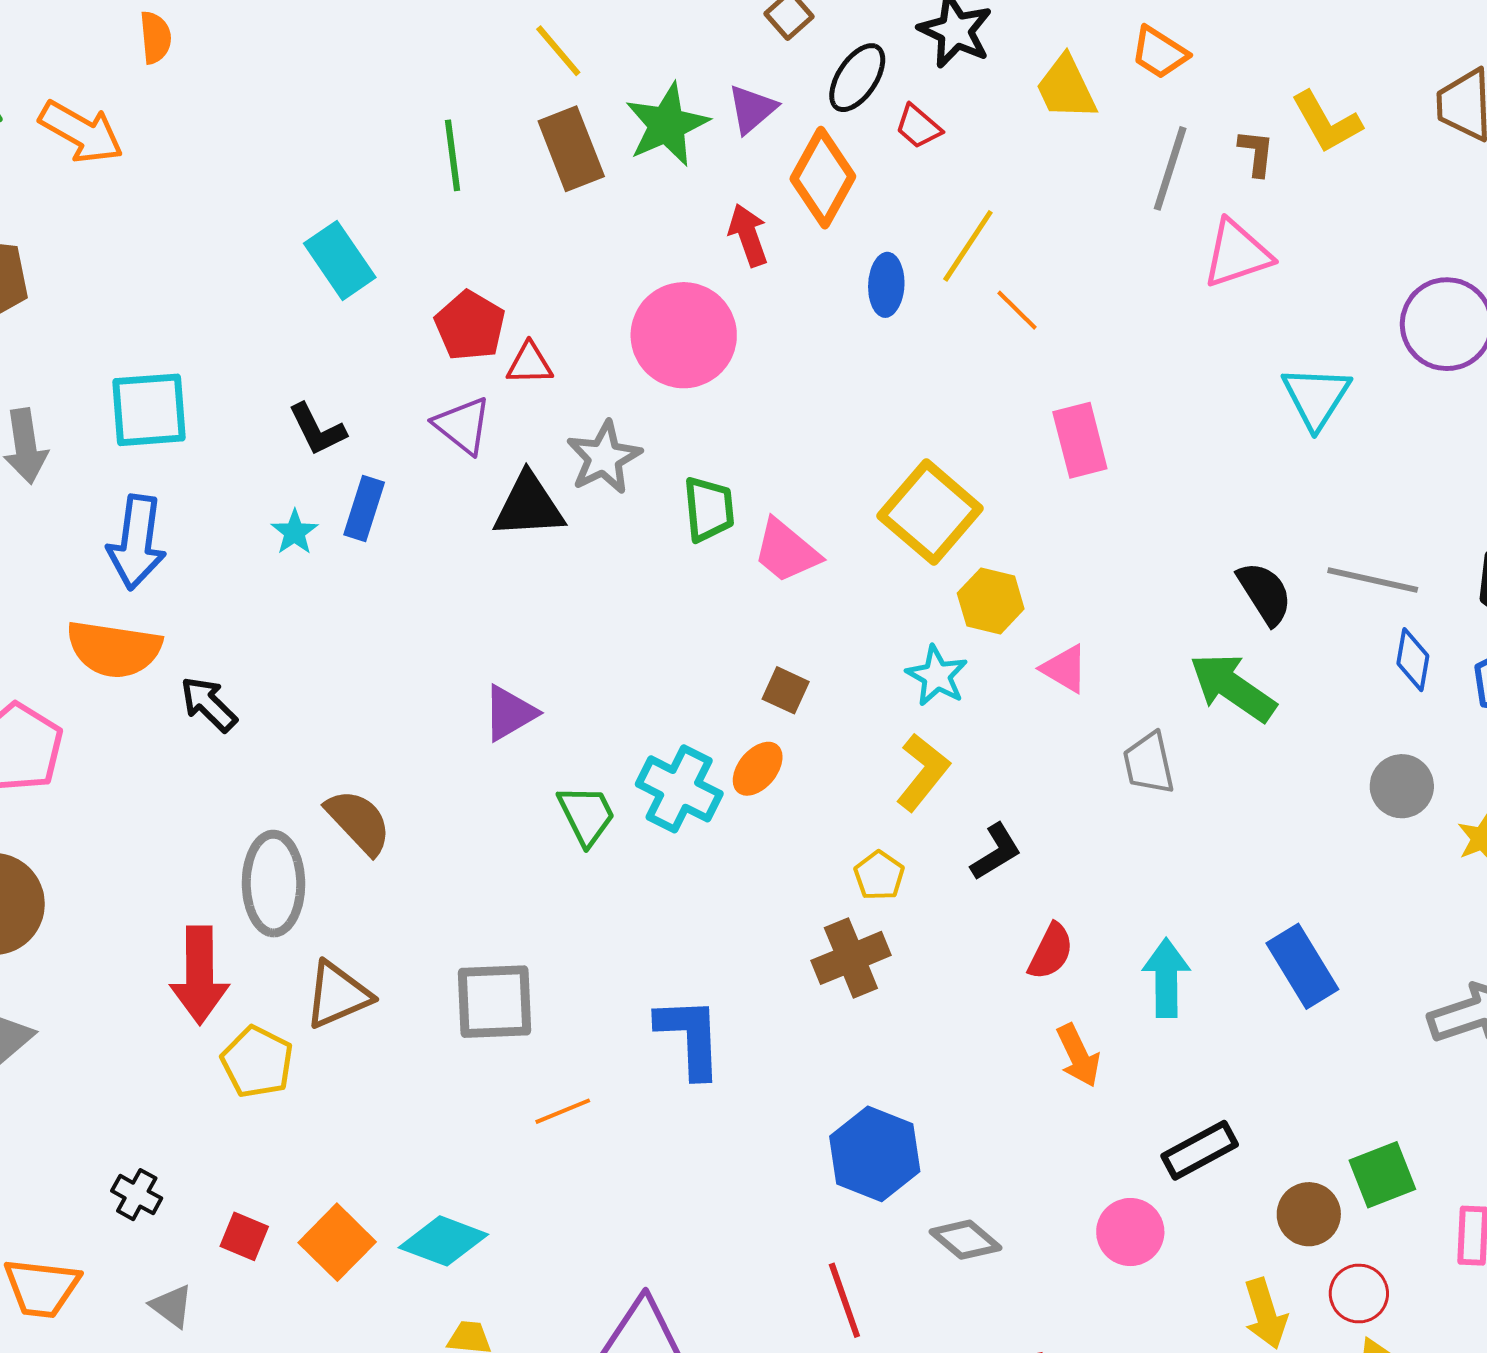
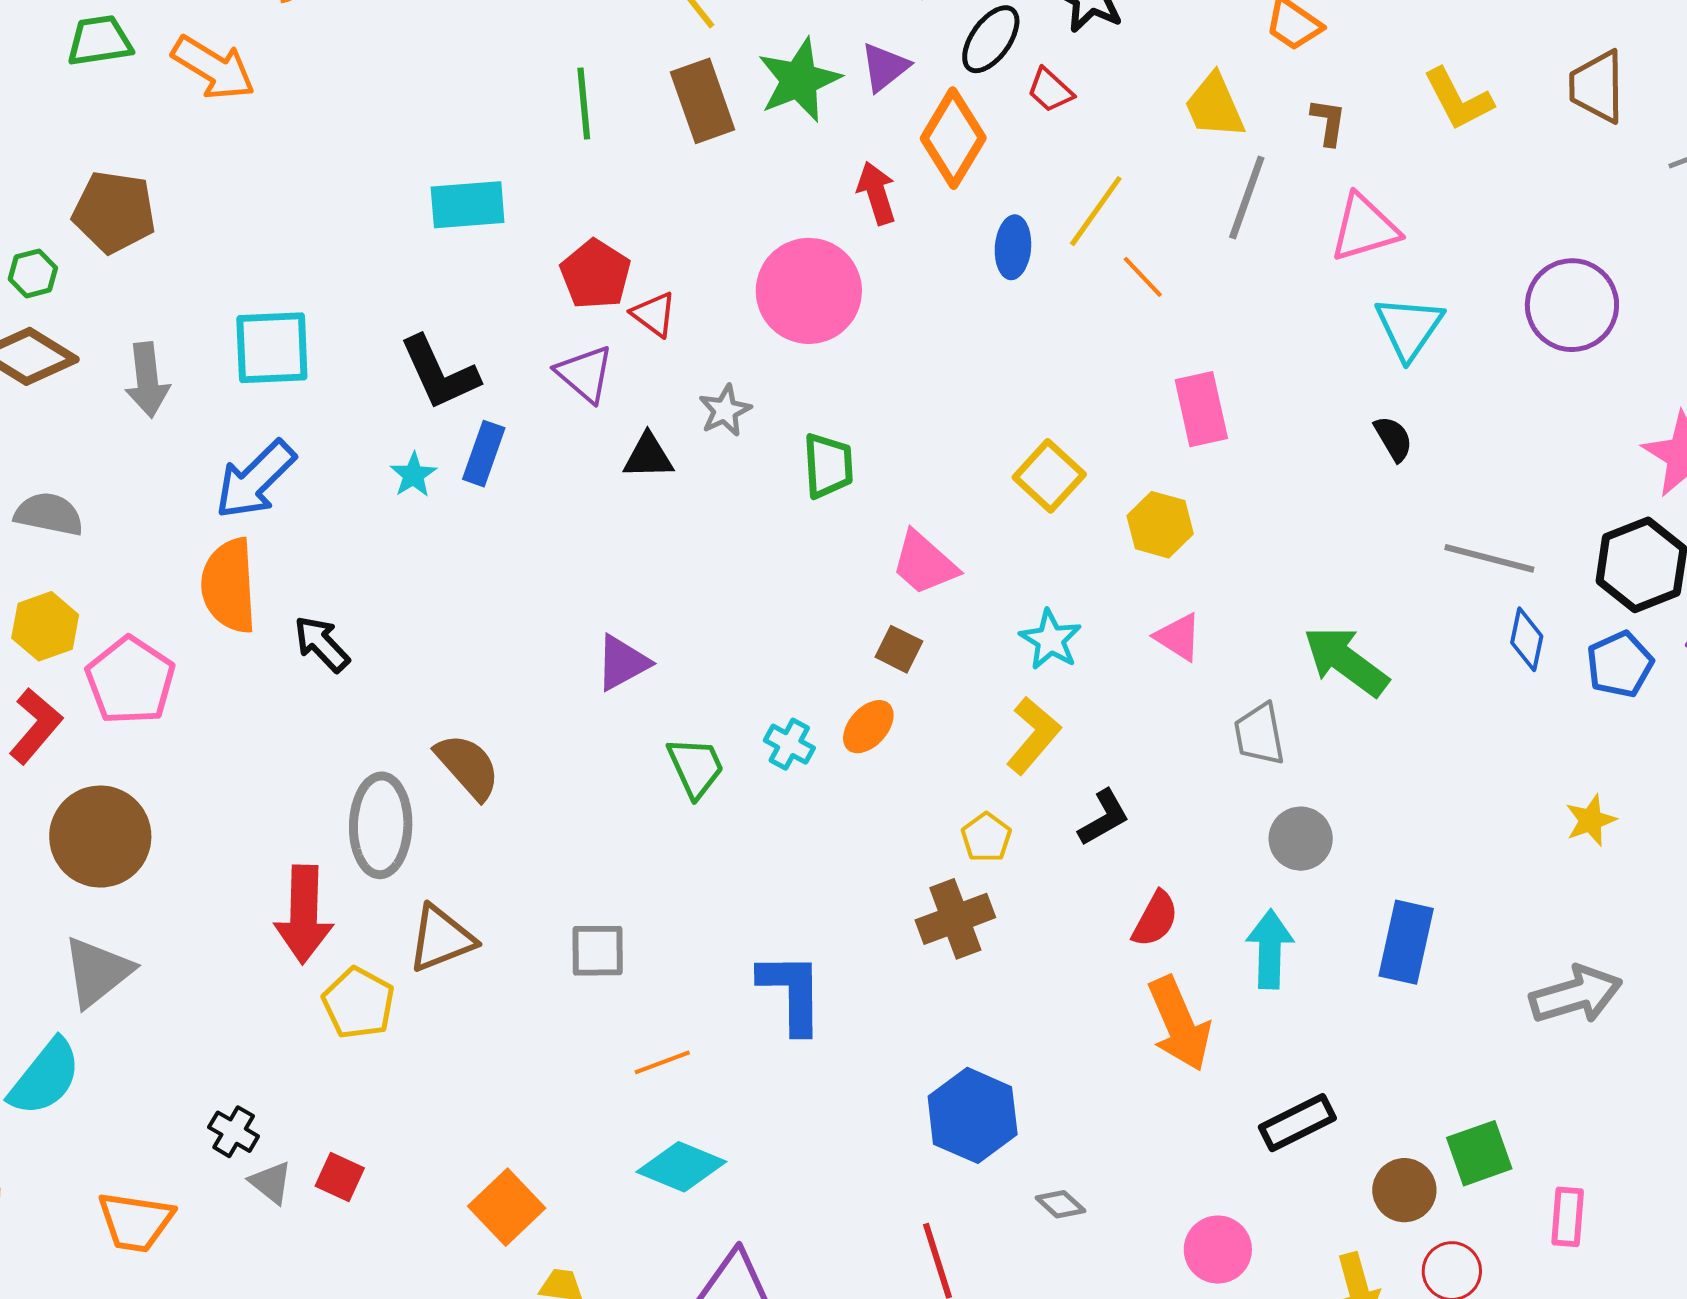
yellow trapezoid: (1066, 88) -> (1214, 106), moved
brown L-shape: (1256, 153) -> (1328, 122), moved
gray line: (1170, 168) -> (1247, 197), moved
cyan rectangle: (340, 260) -> (468, 205), turned -62
red triangle: (530, 364) -> (654, 314), turned 36
cyan triangle: (1316, 397) -> (1409, 328), moved
black L-shape: (317, 429) -> (439, 373), size x1.4
gray star: (604, 457) -> (725, 410), size x0.7
black triangle: (529, 506) -> (648, 456), size x0.7
yellow square: (930, 512) -> (1049, 476), size x0.7
blue arrow: (137, 542) -> (255, 480), turned 36
pink trapezoid: (786, 551) -> (924, 563), moved
black semicircle: (1265, 593) -> (1393, 439), moved, size x0.7
yellow hexagon: (991, 601) -> (1160, 525), moved
orange semicircle: (114, 649) -> (229, 586), turned 76
gray circle: (1402, 786) -> (1301, 839), moved
cyan cross: (679, 789) -> (789, 744), size x0.6
blue rectangle: (1302, 966) -> (1406, 942), turned 42
gray square: (495, 1002) -> (598, 951), size x0.7
orange arrow: (1078, 1055) -> (1179, 1024), size x1.5
pink circle: (1130, 1232) -> (1218, 1250), moved
gray diamond: (965, 1240) -> (1060, 1204), size x0.7
cyan diamond: (443, 1241) -> (681, 1167), moved
orange square: (337, 1242) -> (507, 1207), moved
gray triangle: (172, 1306) -> (271, 1182), moved

